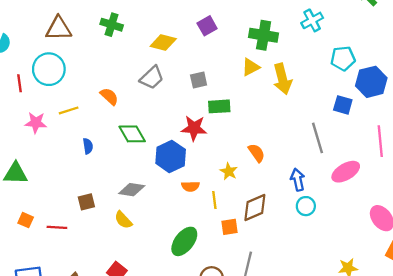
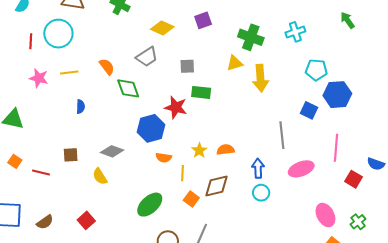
green diamond: (132, 134) -> (128, 88), moved
orange semicircle: (257, 153) -> (226, 150), moved, turned -72
orange square: (229, 227) -> (191, 199), turned 35

